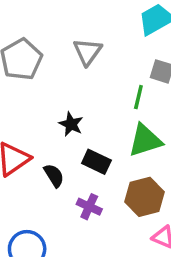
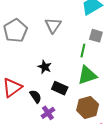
purple cross: (89, 207) -> (48, 113), moved, turned 32

